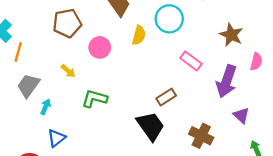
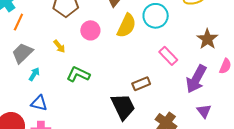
yellow semicircle: (139, 35) -> (126, 26), size x1.4
blue triangle: (56, 138) -> (39, 103), turned 42

